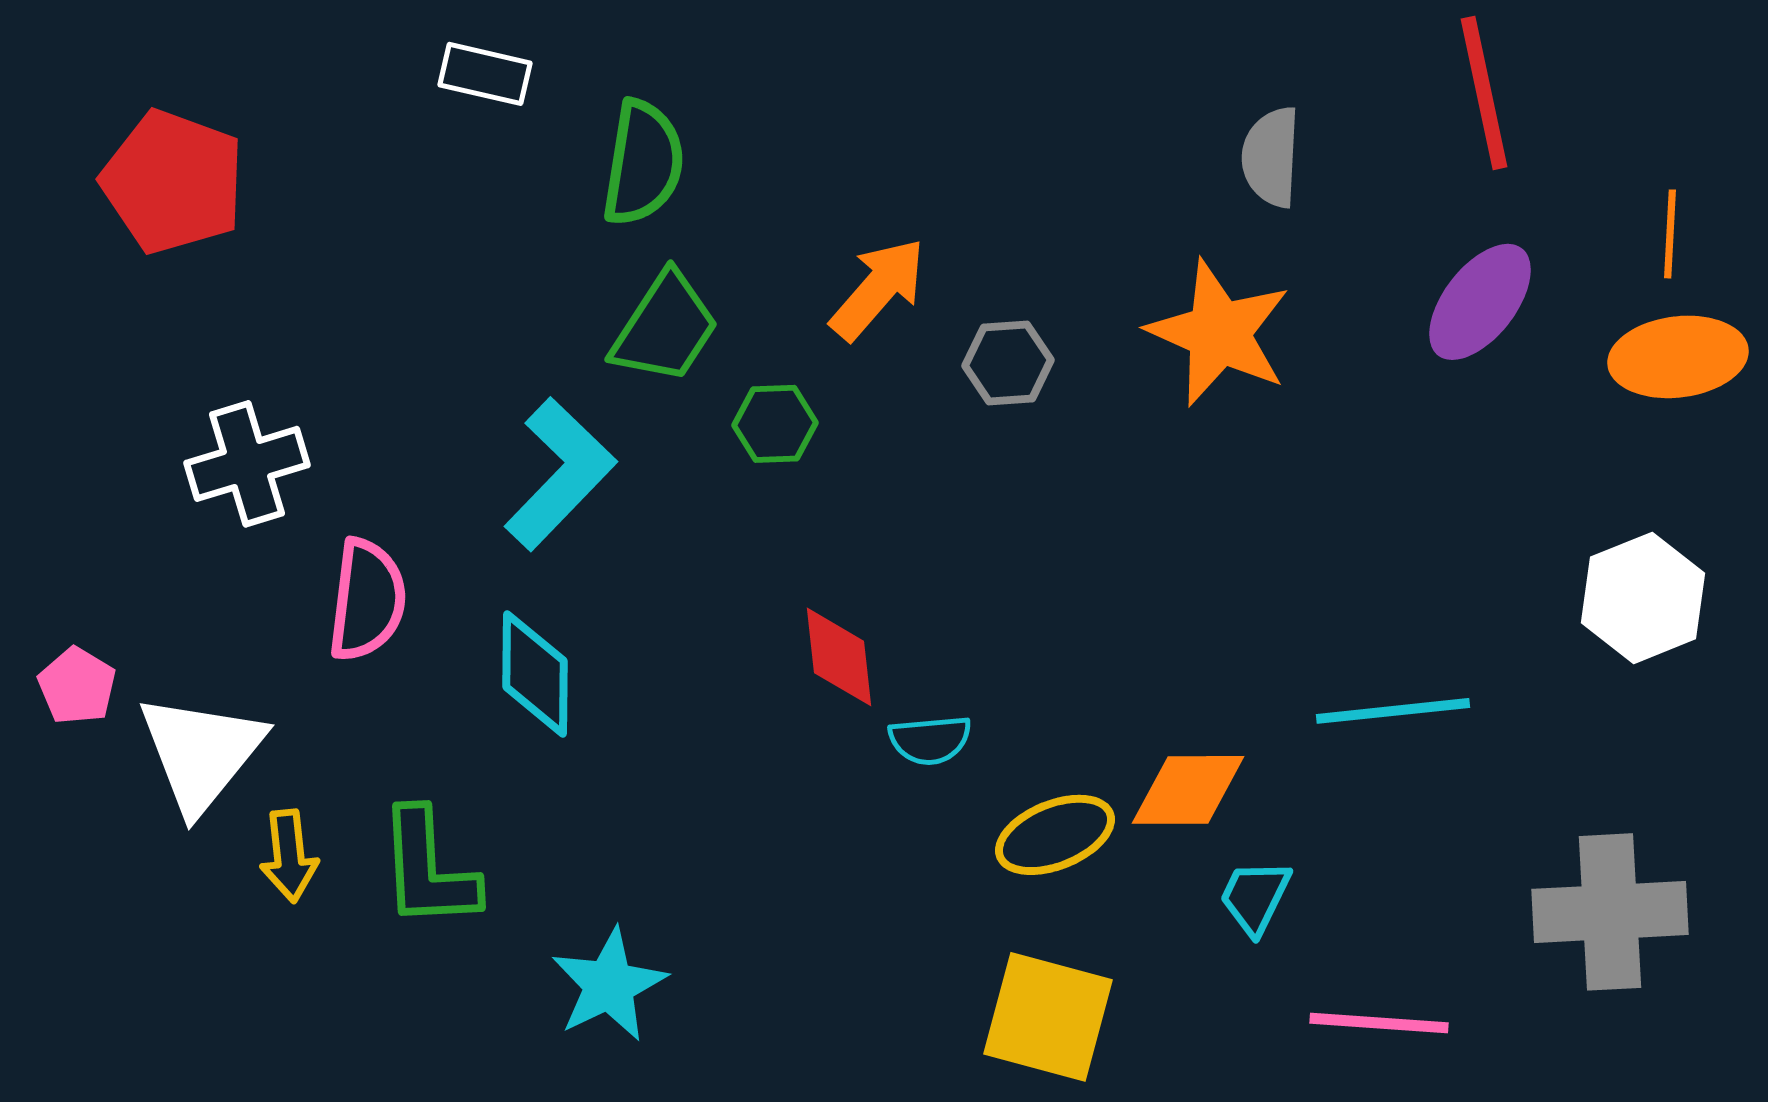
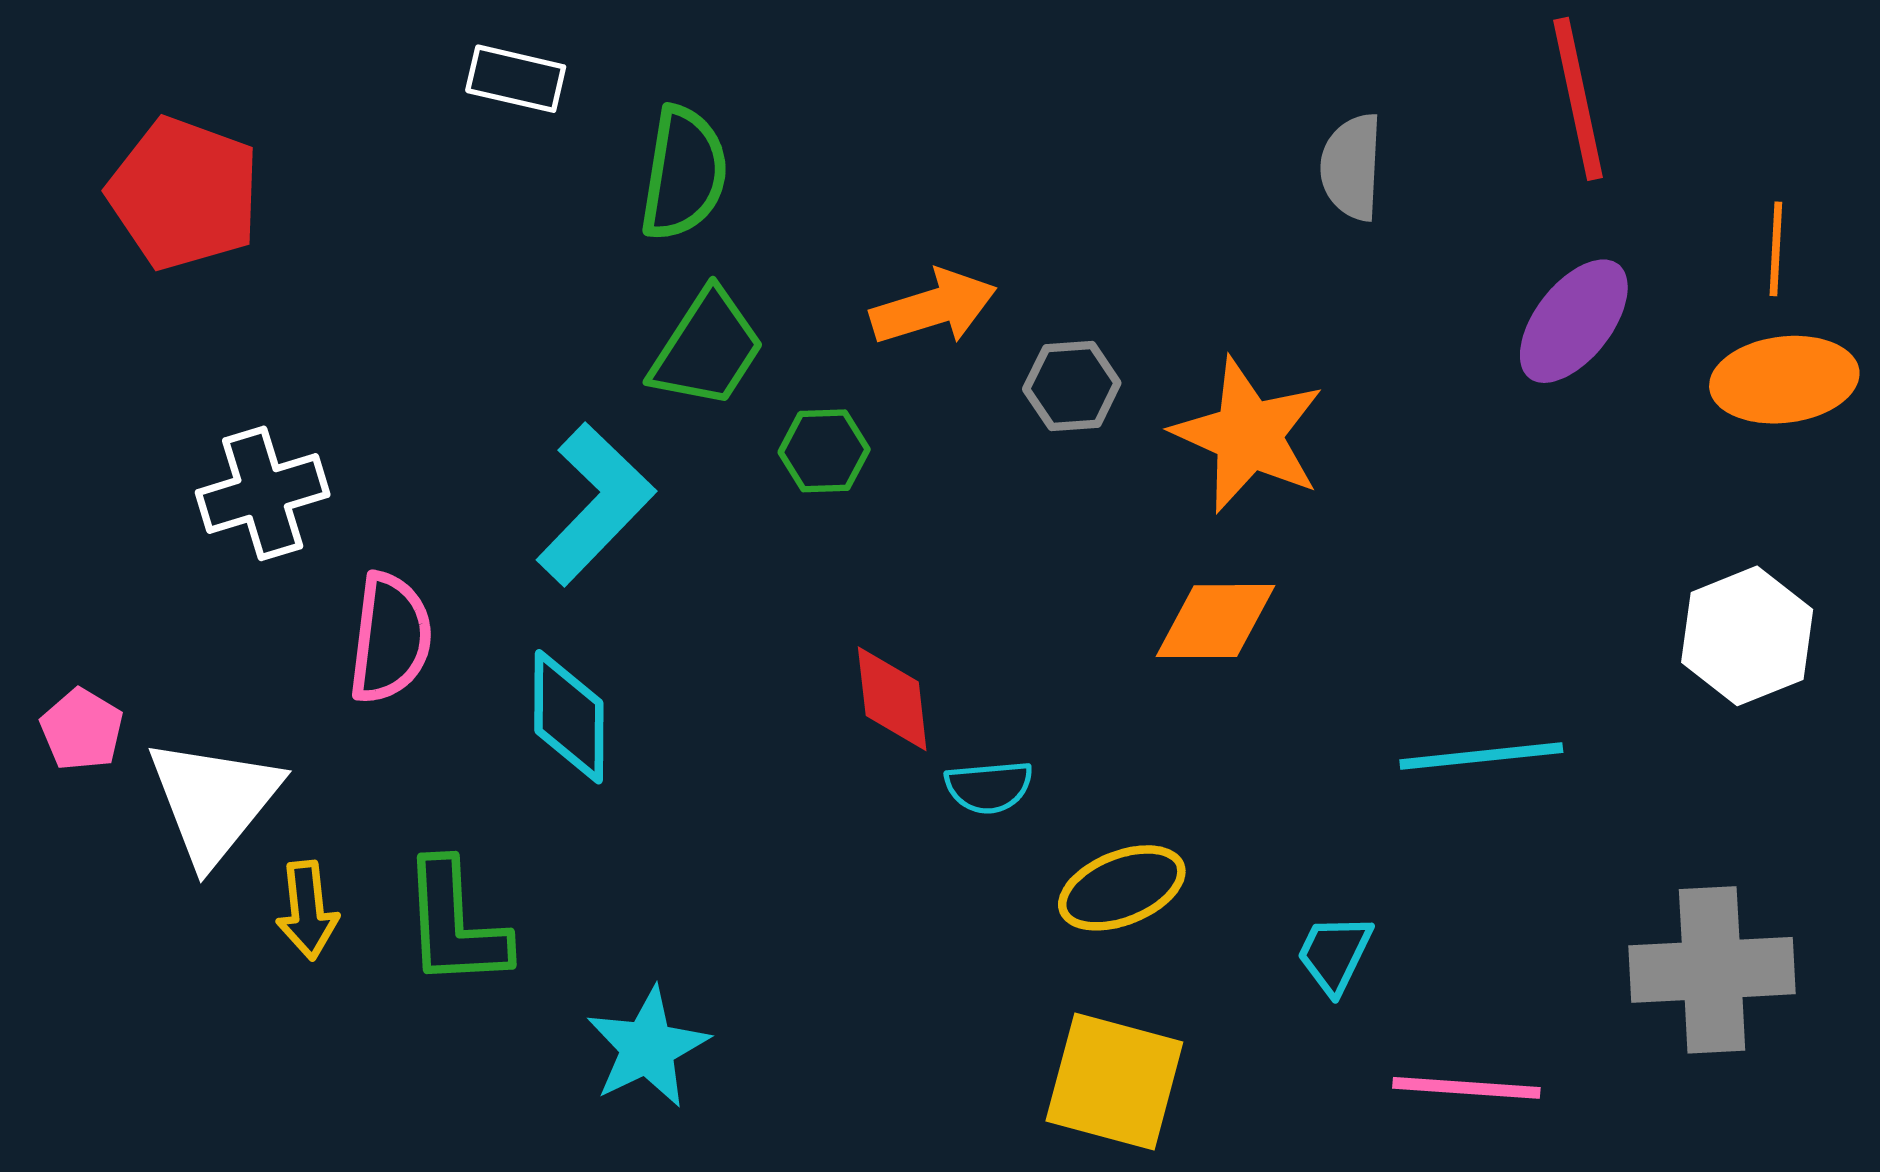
orange arrow: (878, 289) -> (934, 307), turned 32
orange star: (1219, 333) -> (1248, 435), moved
orange diamond: (1188, 790) -> (1215, 621), moved

